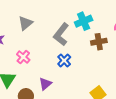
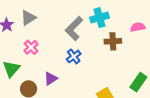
gray triangle: (25, 23) -> (28, 18), moved

